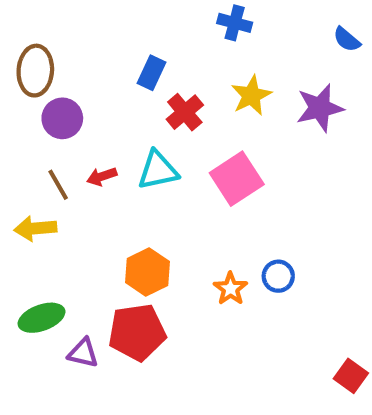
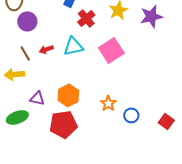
blue circle: (278, 276) -> (131, 115), moved
purple triangle: (83, 353) -> (37, 98), moved
red square: (351, 376) -> (166, 121), moved

